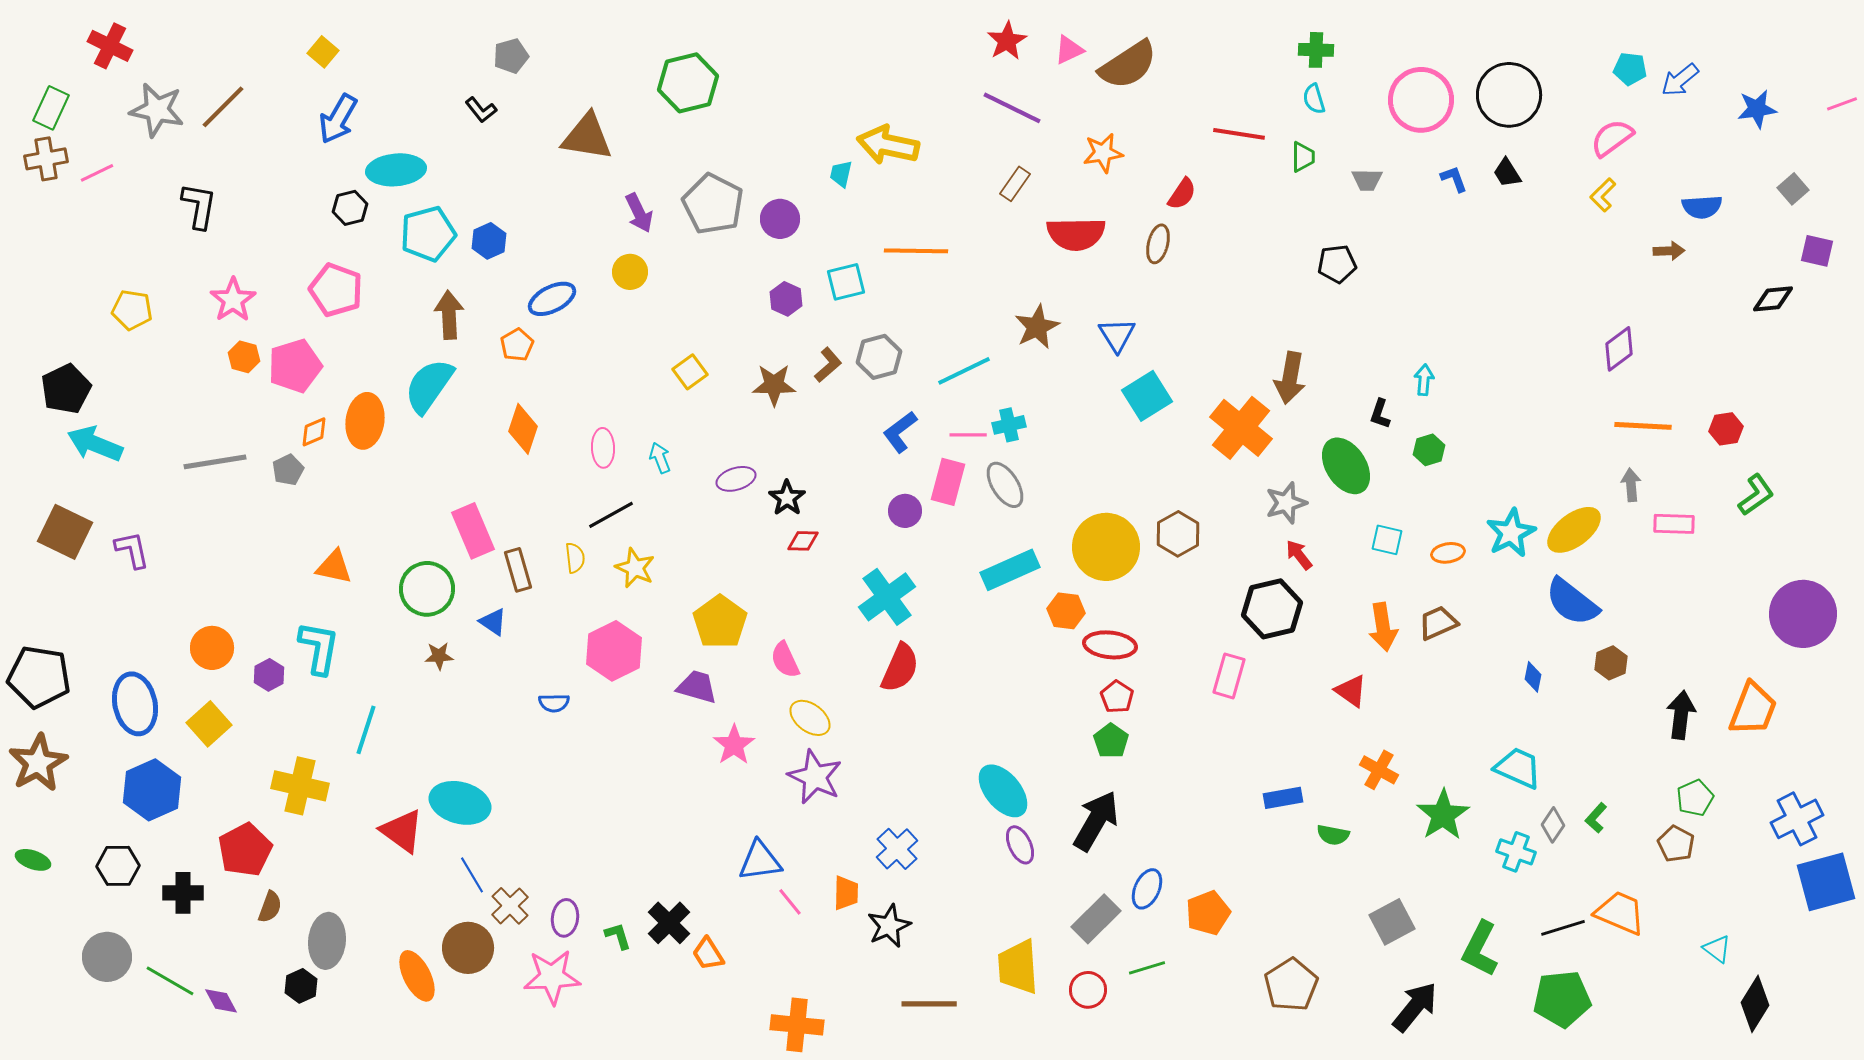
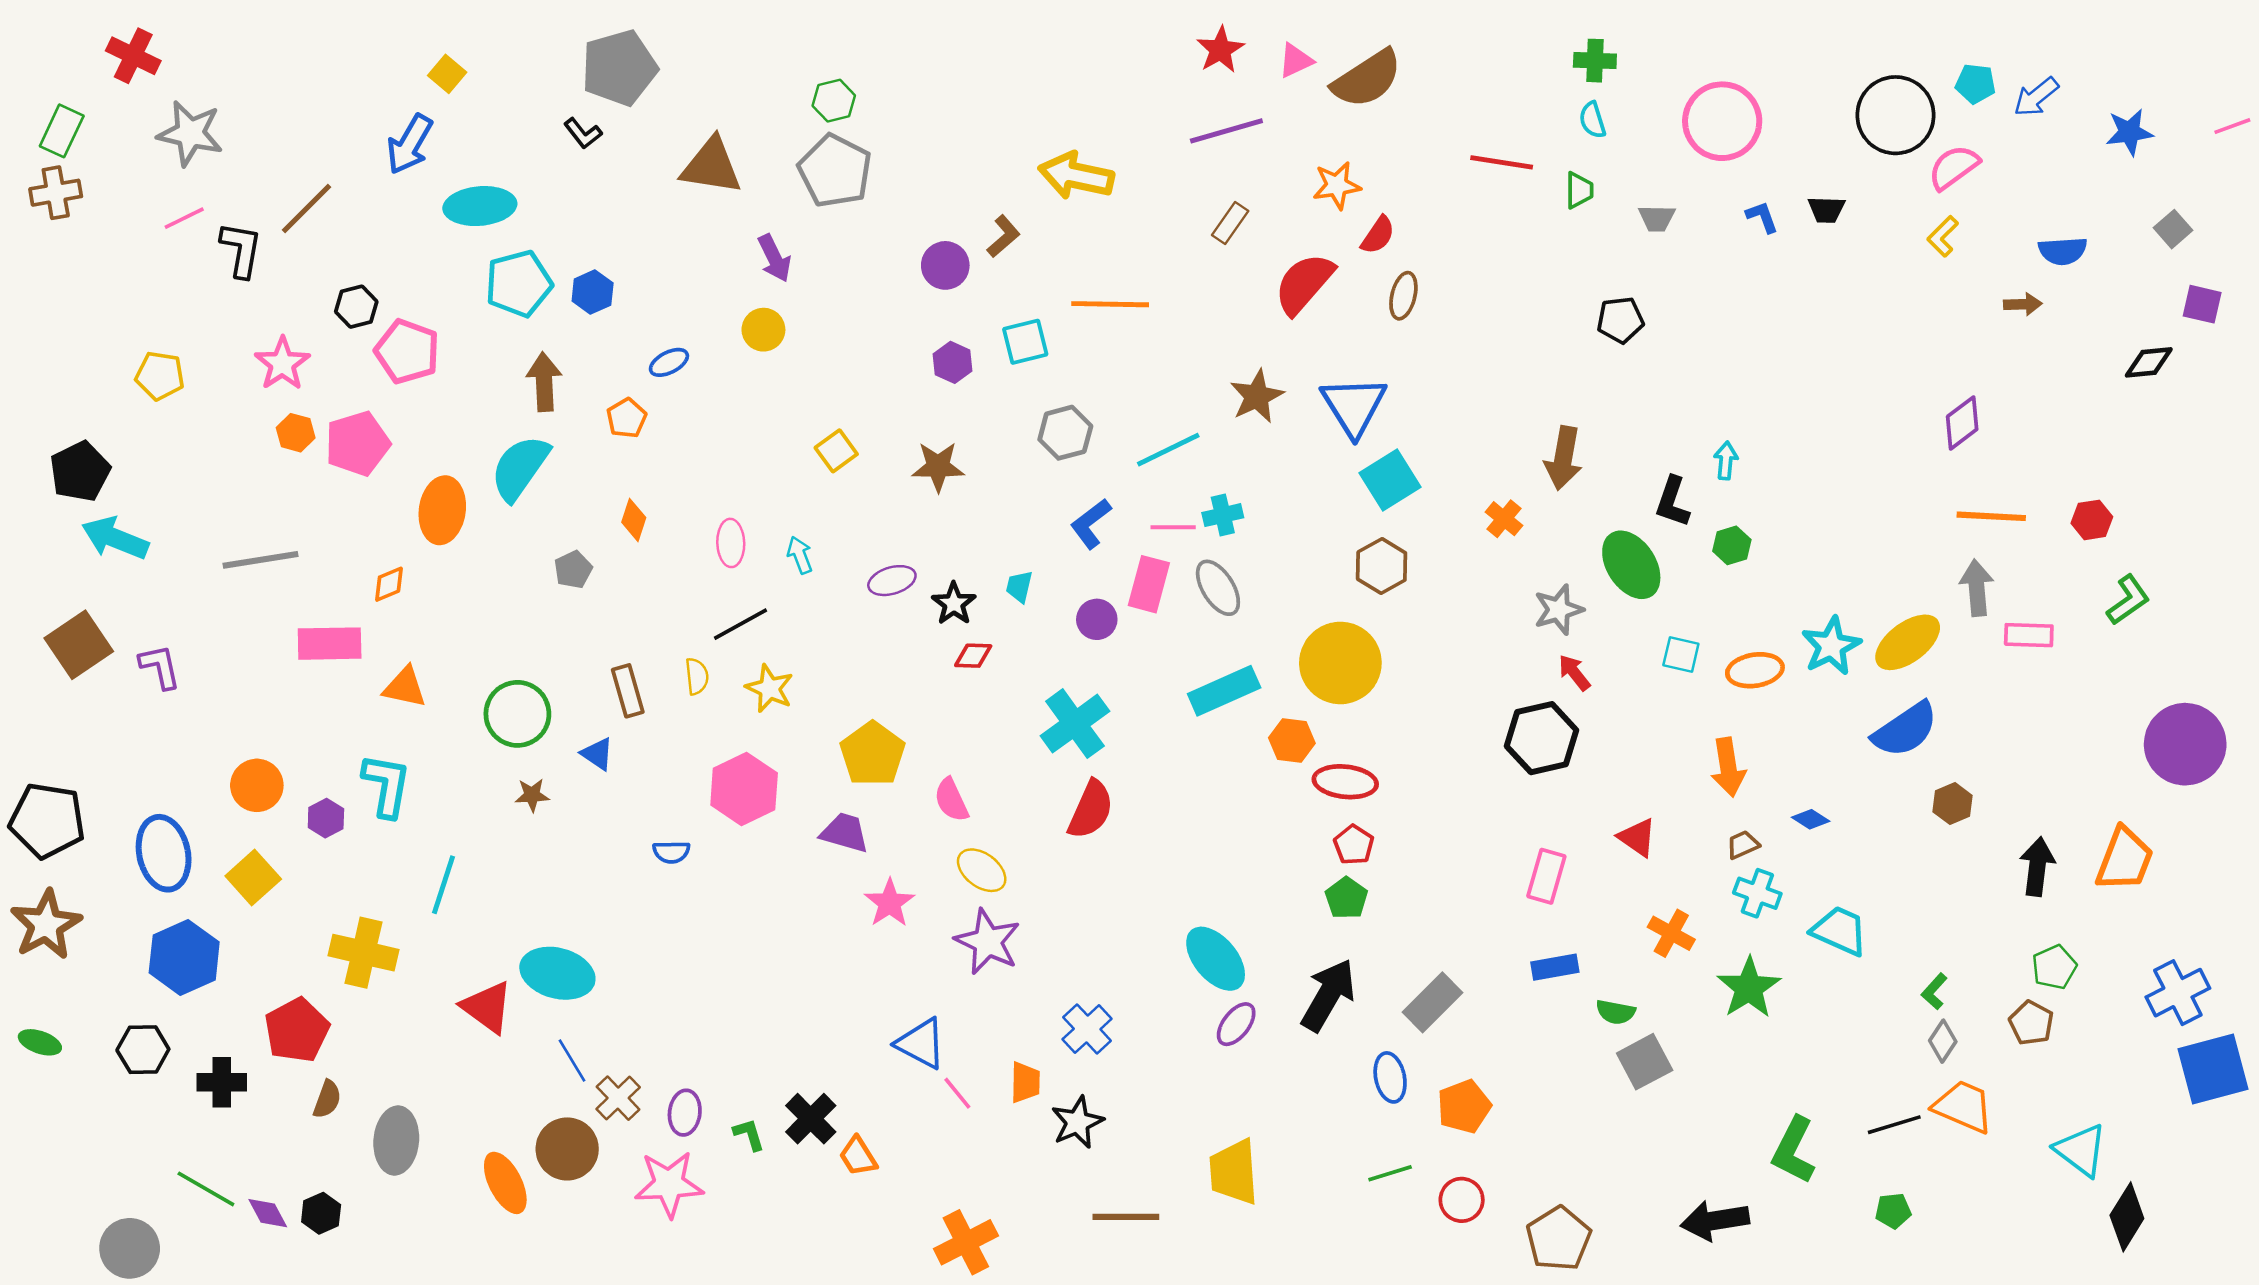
yellow square: (323, 52) -> (447, 74), moved
gray pentagon: (511, 56) -> (619, 68), size x1.8
green hexagon: (688, 83) -> (834, 101), size x0.6
black circle: (1509, 95) -> (1895, 115), moved
brown line: (223, 107) -> (307, 208), moved
purple line: (1012, 108) -> (1226, 131), turned -42
pink line: (97, 173) -> (184, 218), moved
black trapezoid: (1507, 173) -> (1826, 210), turned -56
cyan trapezoid: (841, 174) -> (1019, 587), moved
red semicircle: (1182, 194) -> (1378, 235), moved
gray pentagon: (713, 204) -> (835, 171), moved
black hexagon: (350, 208) -> (356, 307), moved
red semicircle: (1076, 234) -> (1304, 284), turned 132
blue ellipse: (552, 299) -> (669, 362), size x0.7
blue triangle: (1117, 335) -> (1354, 406), size x1.5
brown L-shape: (828, 365) -> (1003, 236), moved
black L-shape: (1380, 414) -> (1672, 502), size x1.4
orange cross: (1241, 428) -> (1504, 519), size x0.5
orange diamond: (523, 429) -> (634, 520), size x0.7
orange diamond: (314, 432) -> (389, 584), moved
gray pentagon: (288, 470) -> (573, 570), moved
gray arrow: (1631, 485) -> (1977, 588), size x1.4
pink rectangle: (473, 531) -> (330, 644), moved, turned -68
brown square: (65, 532) -> (79, 645), turned 30
brown hexagon: (1178, 534) -> (1382, 566), moved
orange ellipse: (1448, 553) -> (1755, 670), size x1.4
blue semicircle: (1572, 602) -> (1905, 730), turned -72
brown trapezoid: (1438, 623) -> (1743, 845), moved, size x0.7
orange arrow: (1383, 627) -> (1728, 767), moved
pink rectangle: (1229, 676) -> (1546, 876), moved
blue diamond: (1533, 677) -> (1811, 819), moved, turned -68
gray diamond: (1553, 825) -> (1943, 1041), moved
purple ellipse: (1020, 845) -> (1236, 1024), turned 63
cyan cross: (1516, 852) -> (1757, 893), moved
blue triangle: (760, 861) -> (921, 1044), turned 36
blue ellipse: (1147, 889) -> (1390, 1077), turned -36
gray rectangle: (1096, 919) -> (1432, 1002), moved
gray square: (1392, 922) -> (1645, 1062), moved
cyan triangle: (1717, 949) -> (2081, 1150), size x1.6
gray circle: (107, 957) -> (130, 1248), moved
brown pentagon: (1291, 985) -> (1559, 1239), moved
black hexagon: (301, 986) -> (321, 1213), moved
red circle: (1088, 990) -> (1462, 1200), moved
green pentagon: (1562, 999) -> (1893, 1211), size x0.5
black arrow: (1415, 1007) -> (1715, 1220), turned -138
orange cross: (797, 1025) -> (966, 1242), turned -33

